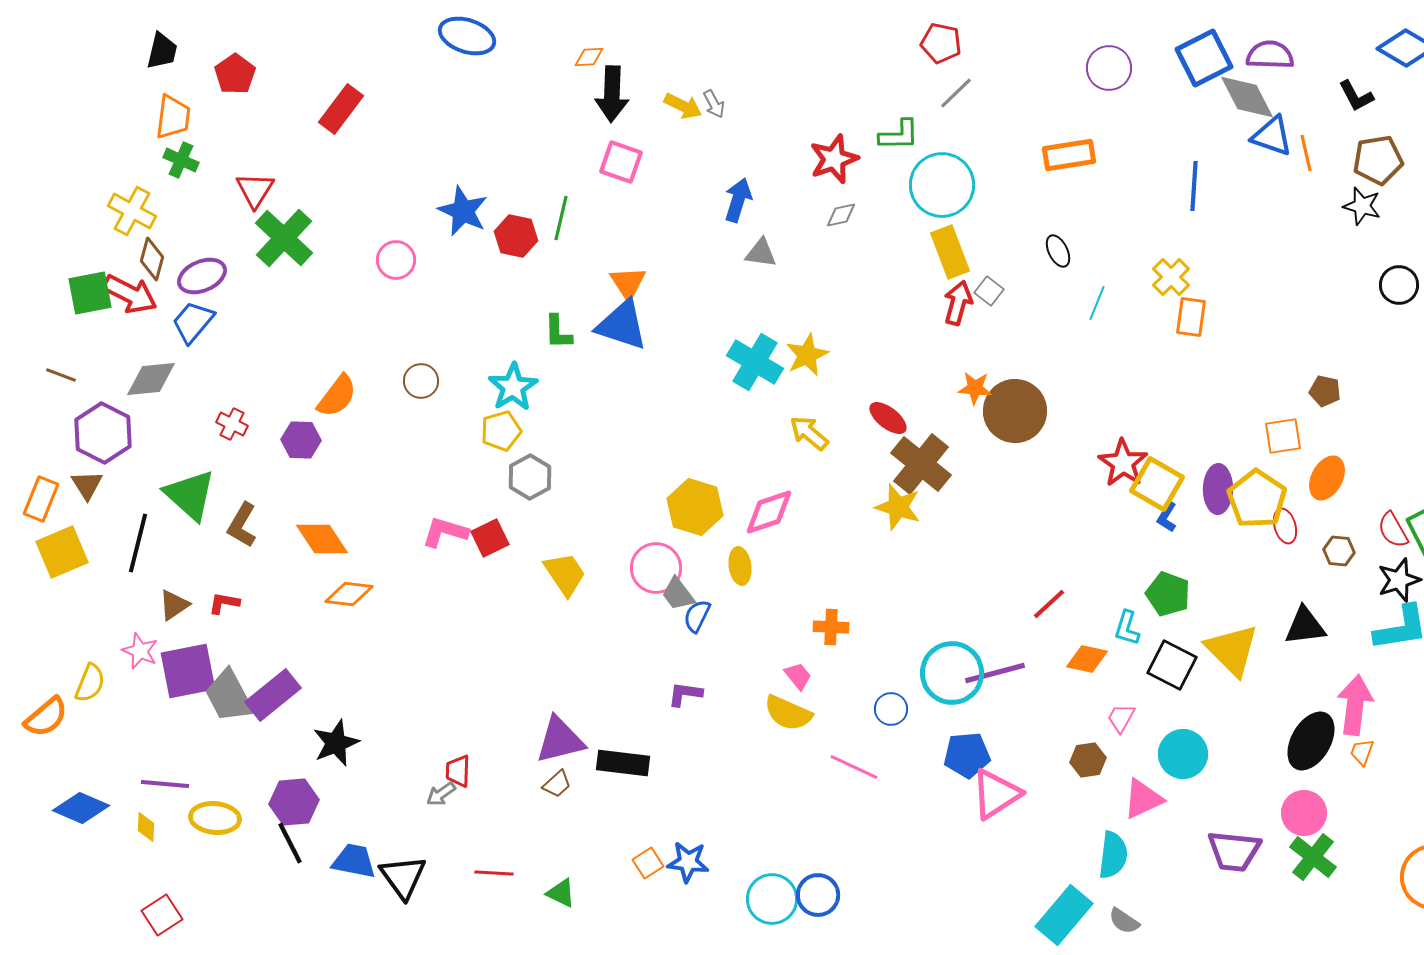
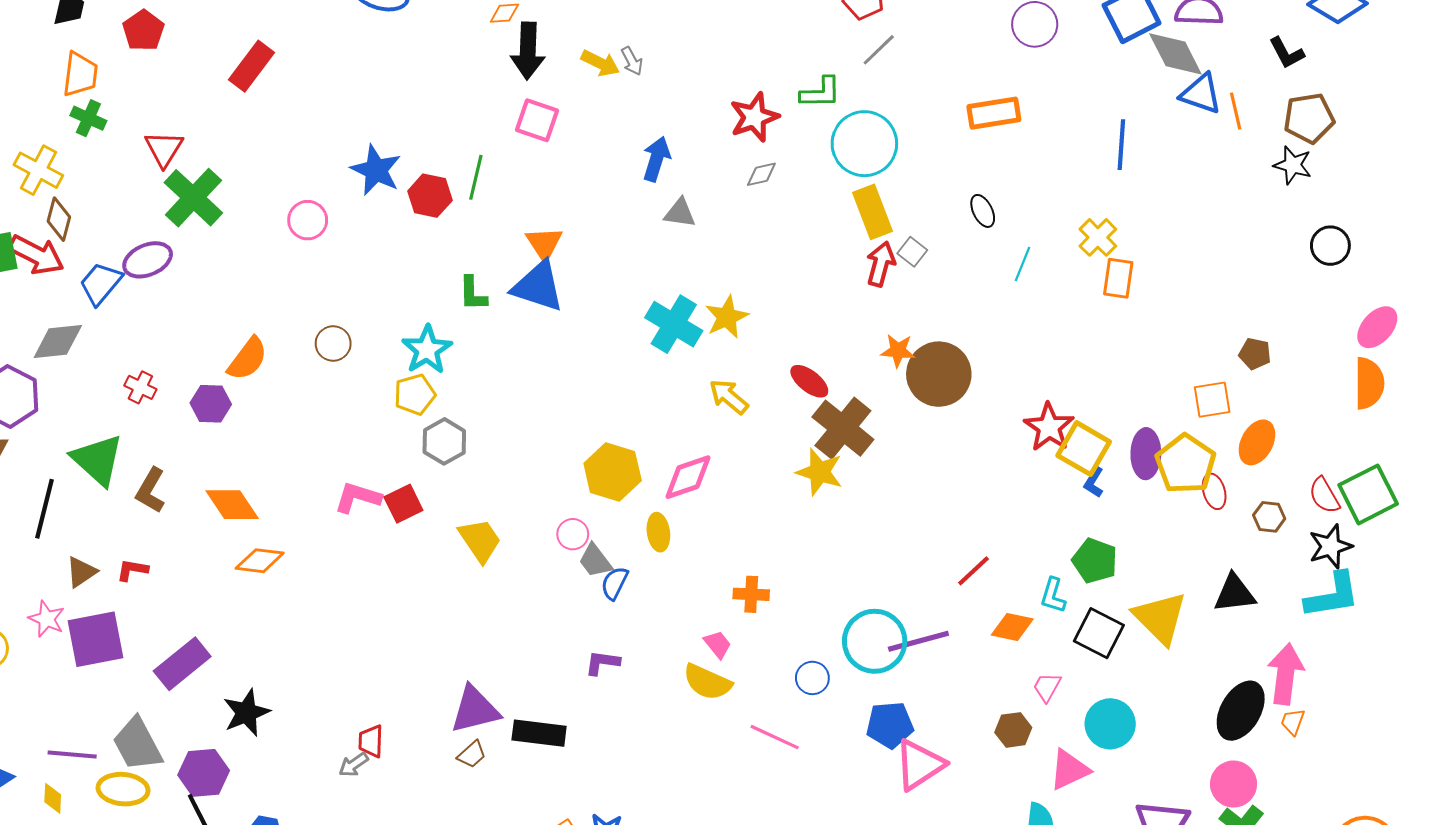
purple ellipse: (202, 276) -> (148, 260), moved
pink circle: (656, 568) -> (573, 534), size x0.6
gray trapezoid: (229, 696) -> (137, 744), moved

